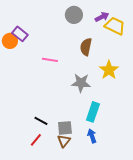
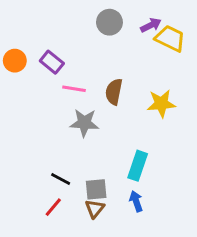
purple rectangle: (20, 34) -> (52, 62), moved
brown semicircle: (86, 47) -> (114, 92), moved
yellow star: (109, 70) -> (161, 104), turned 30
gray star: (81, 83) -> (84, 123), moved

